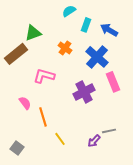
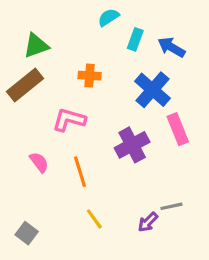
green triangle: (33, 33) -> (36, 46), moved
orange cross: (65, 48) -> (90, 76), moved, turned -32
orange line: (43, 117) -> (80, 172), moved

